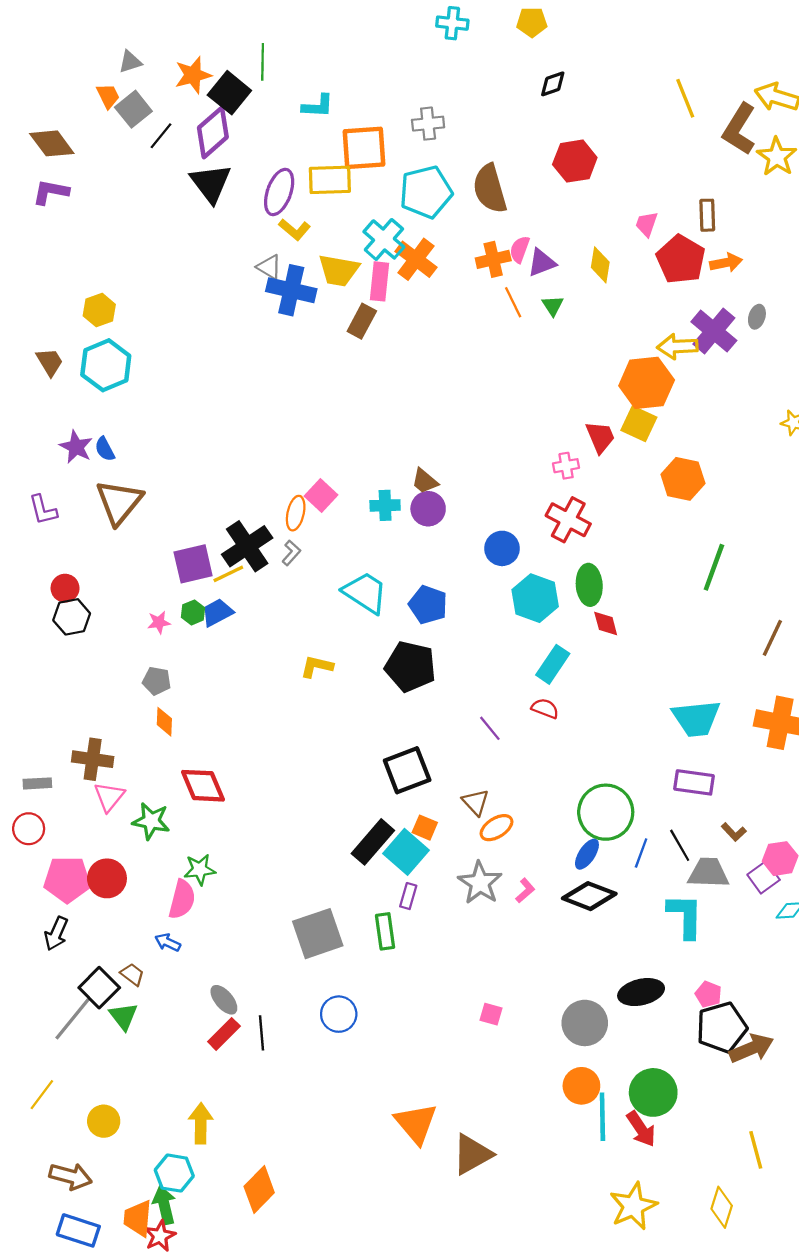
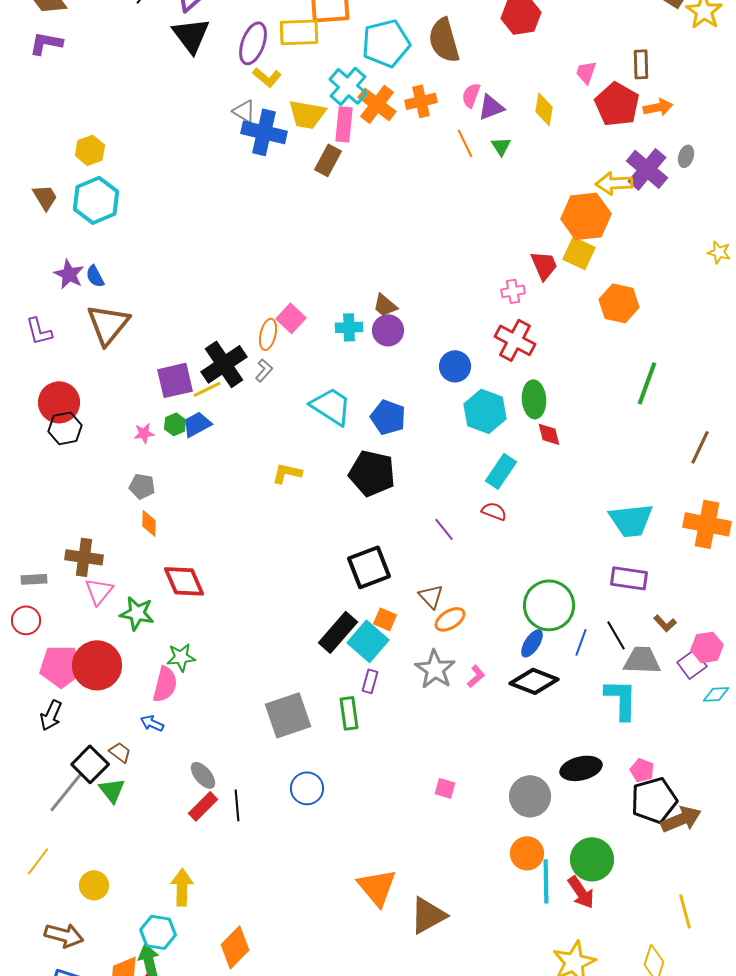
orange cross: (493, 259) -> (421, 101), moved
red circle: (65, 588) -> (59, 402), size x1.6
red circle: (107, 878) -> (97, 665), size x1.4

